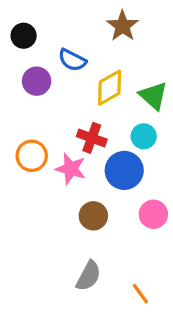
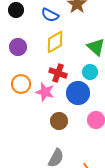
blue semicircle: (72, 60) -> (50, 15), moved
purple circle: (37, 81) -> (18, 47), moved
yellow diamond: (110, 88) -> (55, 42), moved

